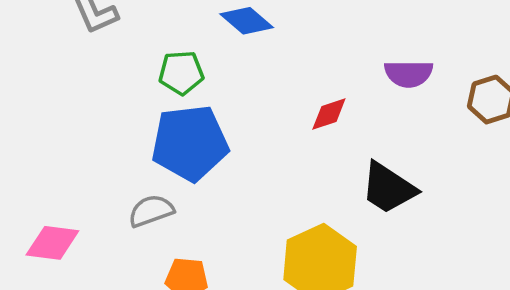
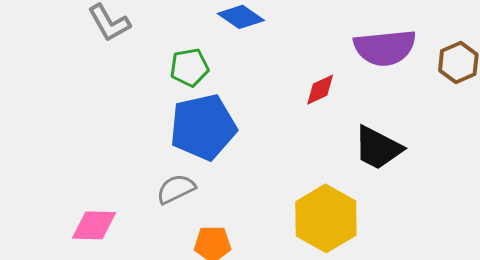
purple semicircle: (409, 74) -> (385, 48), size x1.5

